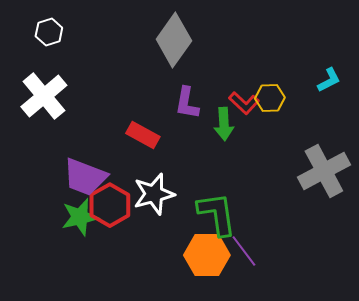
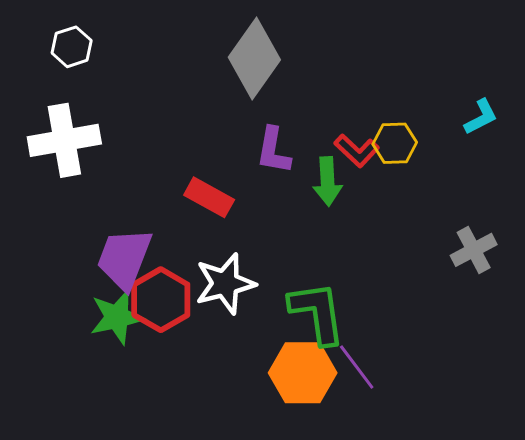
white cross: (44, 96) -> (64, 140), turned 30
gray cross: (324, 171) -> (474, 250), size x0.6
purple trapezoid: (85, 177) -> (124, 259), turned 90

